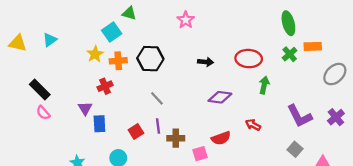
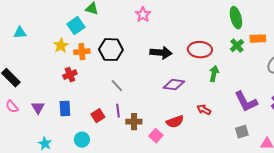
cyan triangle: (50, 40) -> (20, 33), turned 32
black arrow: (206, 62) -> (161, 53), size x1.5
purple triangle: (85, 108) -> (38, 108), moved
pink semicircle: (43, 113) -> (12, 107), moved
gray square: (295, 149) -> (242, 132), turned 32
pink square: (200, 154) -> (156, 136), turned -32

